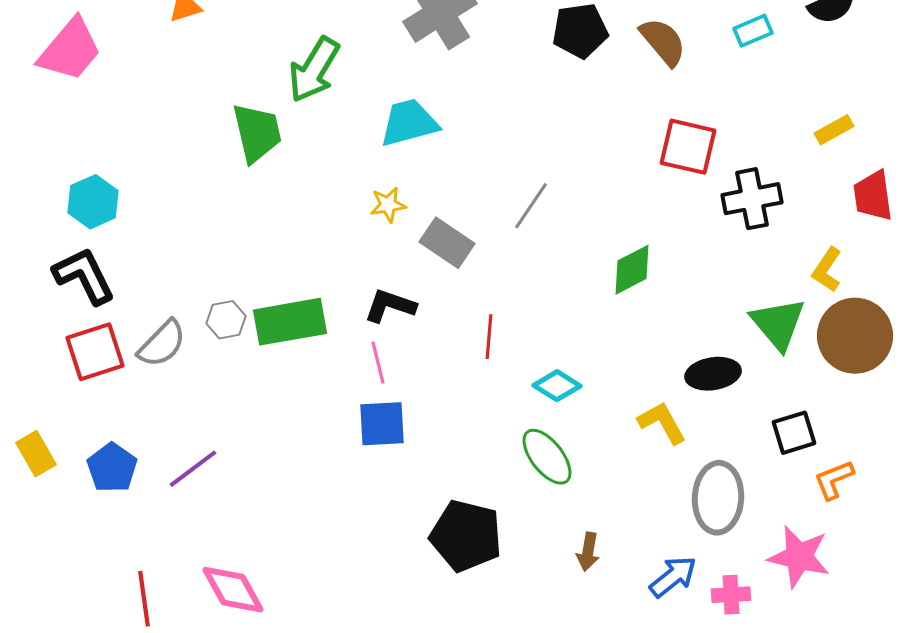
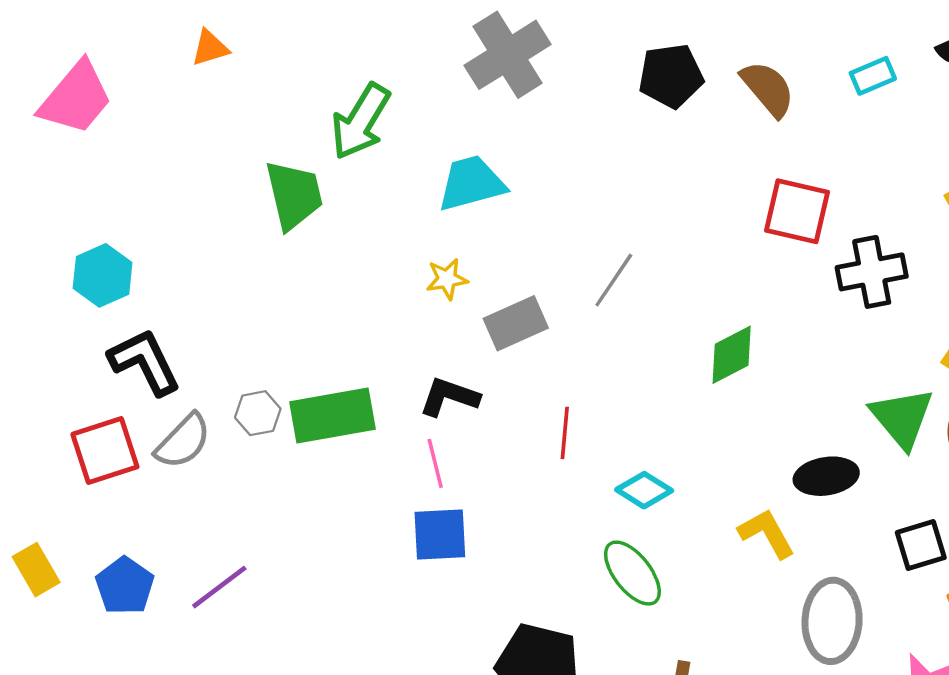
gray rectangle: (447, 243) -> (516, 323), turned -58
black L-shape: (84, 276) -> (145, 362), moved

